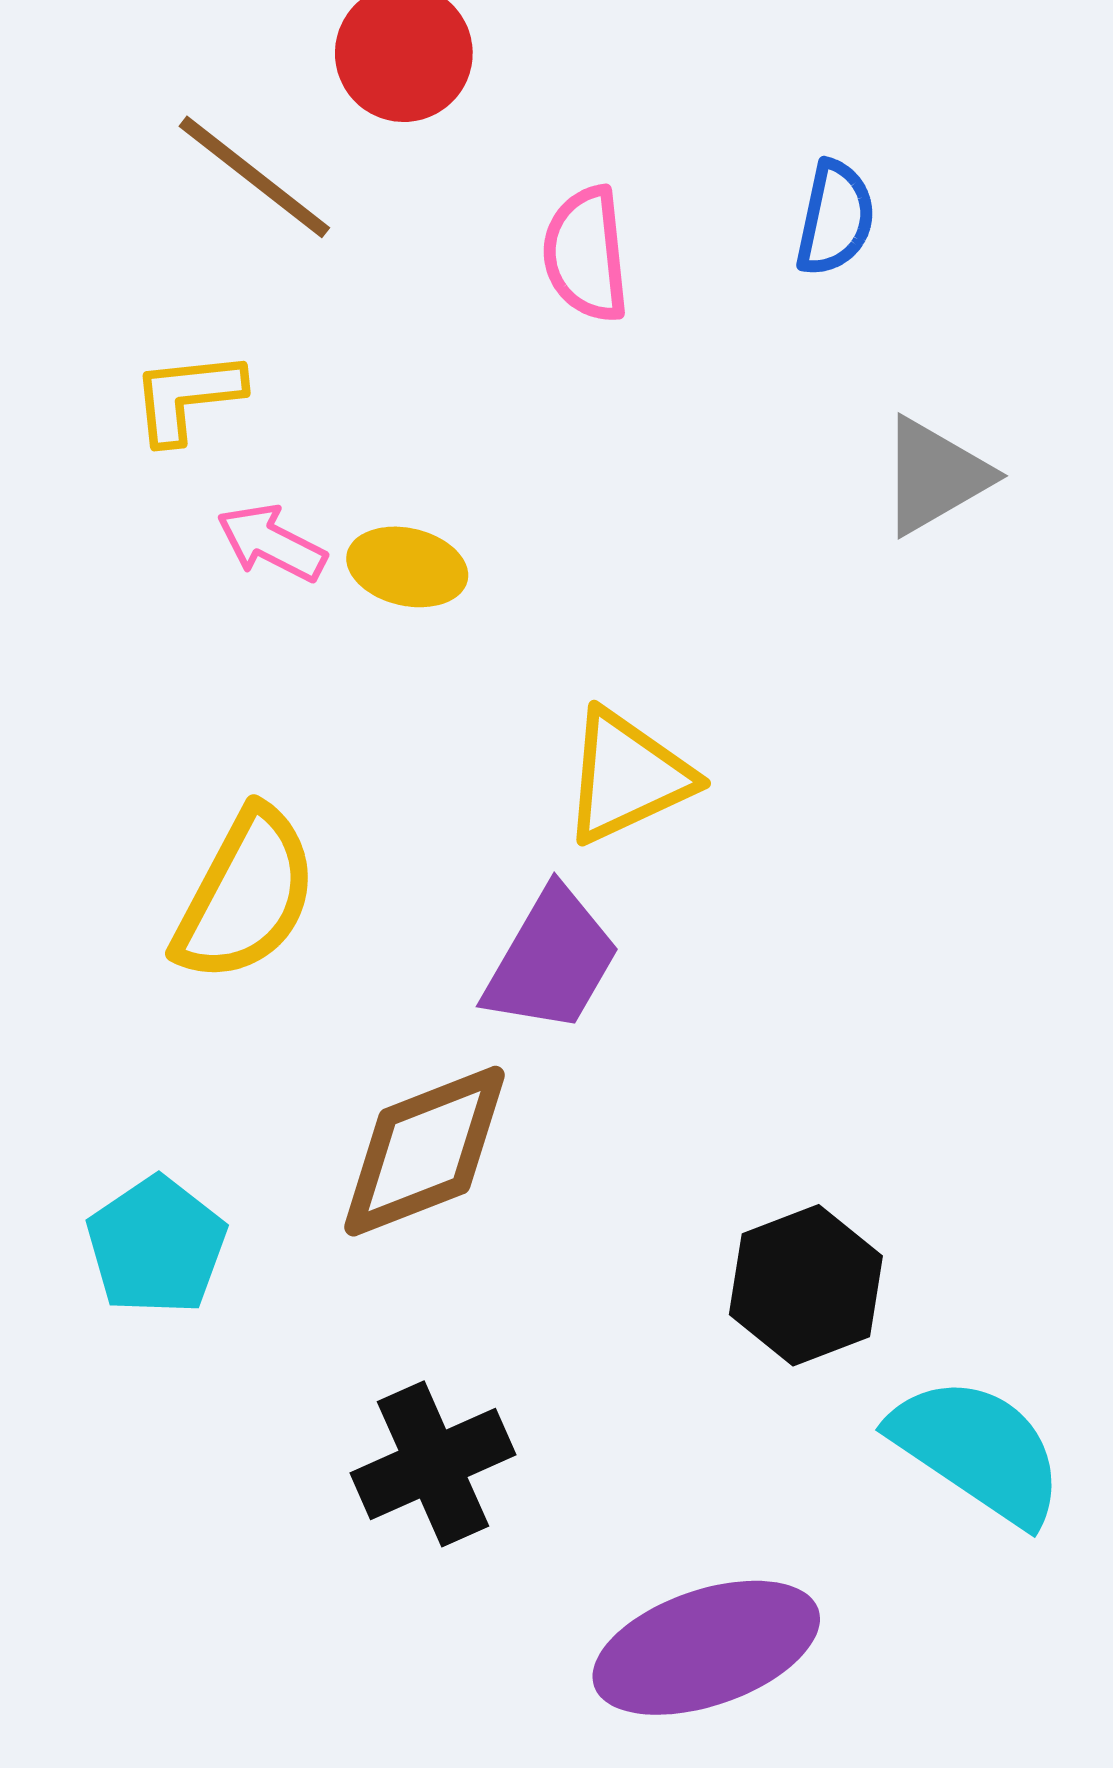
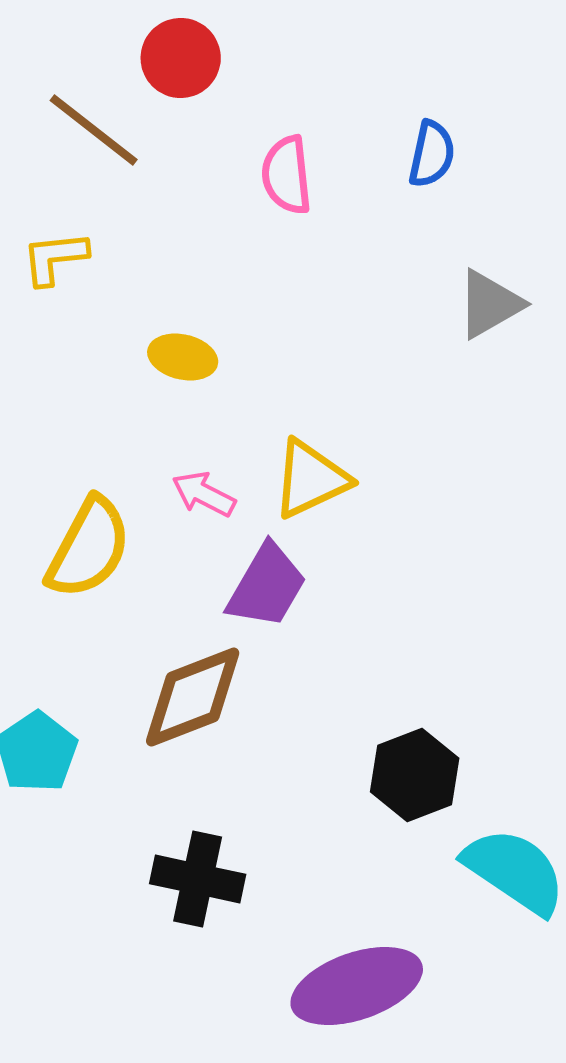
pink arrow: (271, 543) -> (204, 494), moved
black cross: (433, 1464) -> (198, 879), turned 36

